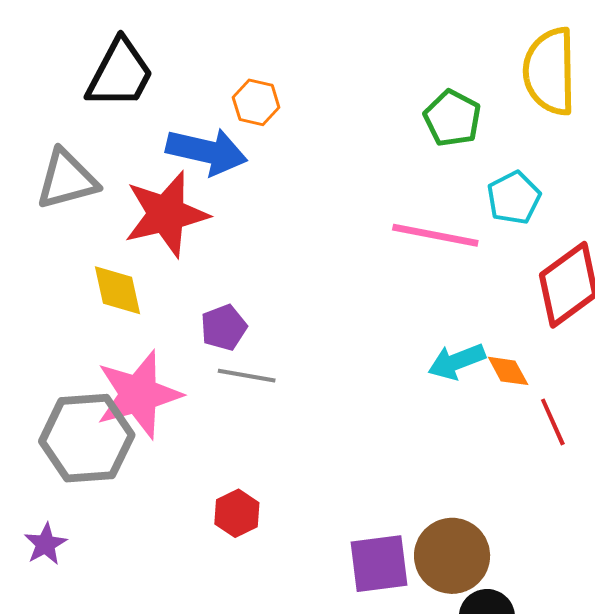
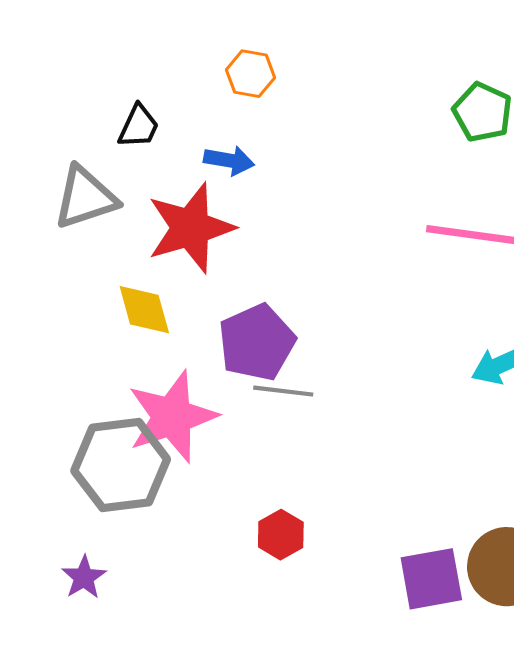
black trapezoid: (120, 74) -> (139, 126), moved, size x0.6
orange hexagon: (256, 102) -> (251, 74), moved
blue arrow: (207, 151) -> (229, 160), size x0.6
purple pentagon: (224, 327) -> (257, 342), size x1.6

